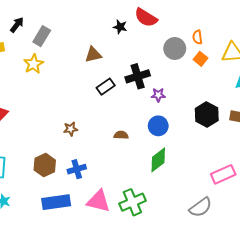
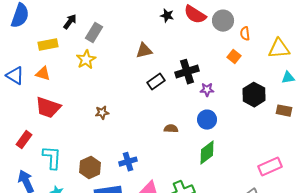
black star: (120, 27) -> (167, 16), moved
gray circle: (175, 48) -> (223, 21), moved
orange square: (201, 59) -> (234, 57), moved
black hexagon: (207, 114) -> (254, 95), moved
brown star: (71, 129) -> (102, 113), moved
brown hexagon: (45, 165) -> (90, 168), moved

